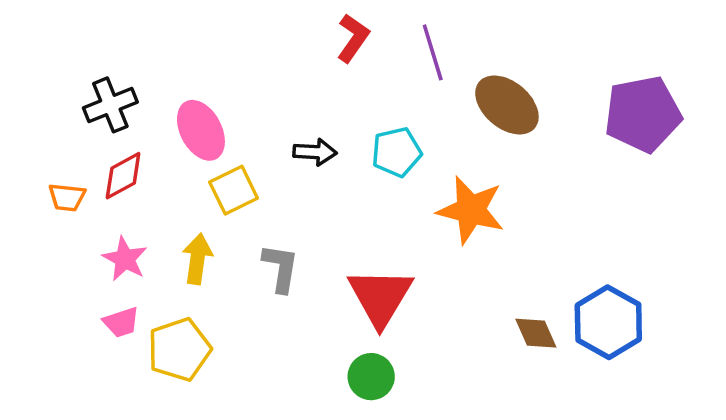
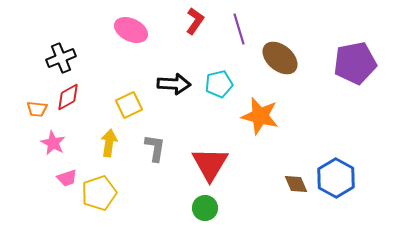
pink ellipse: (201, 130) -> (131, 30), moved, turned -36
black arrow: (315, 152) -> (174, 84), size x1.4
pink star: (125, 259) -> (53, 143), moved

